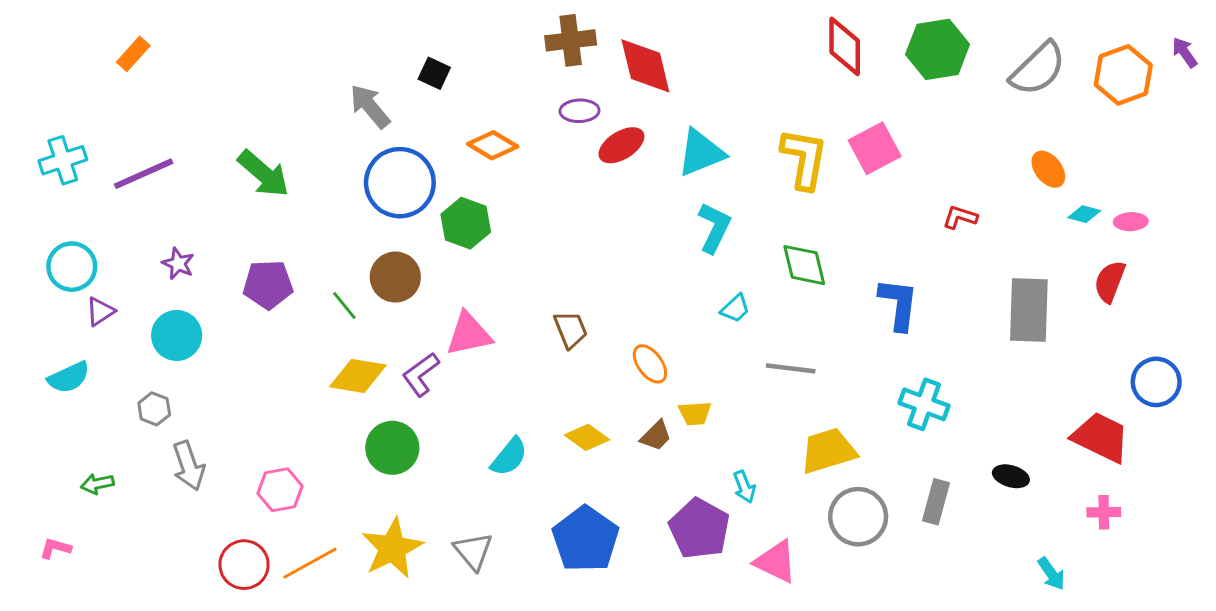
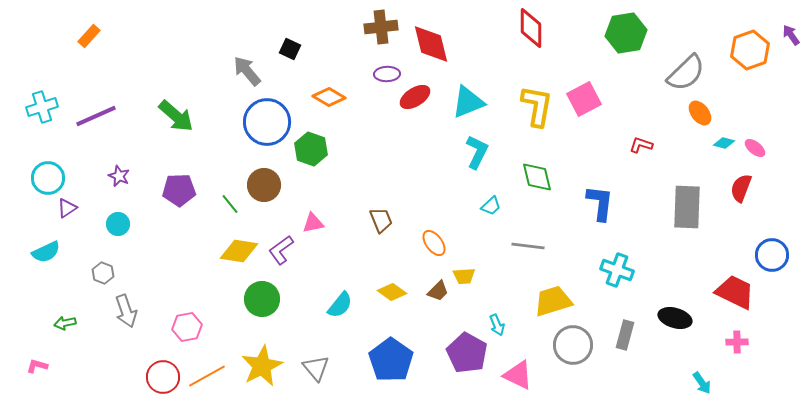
red diamond: (845, 46) -> (531, 28), moved
gray semicircle: (1038, 69) -> (686, 73), moved
pink ellipse: (1131, 222) -> (755, 148), turned 40
pink triangle: (469, 334) -> (313, 223), size x0.7
cyan circle: (177, 335) -> (118, 224), size x0.7
black ellipse: (1011, 476) -> (675, 318), size x1.4

